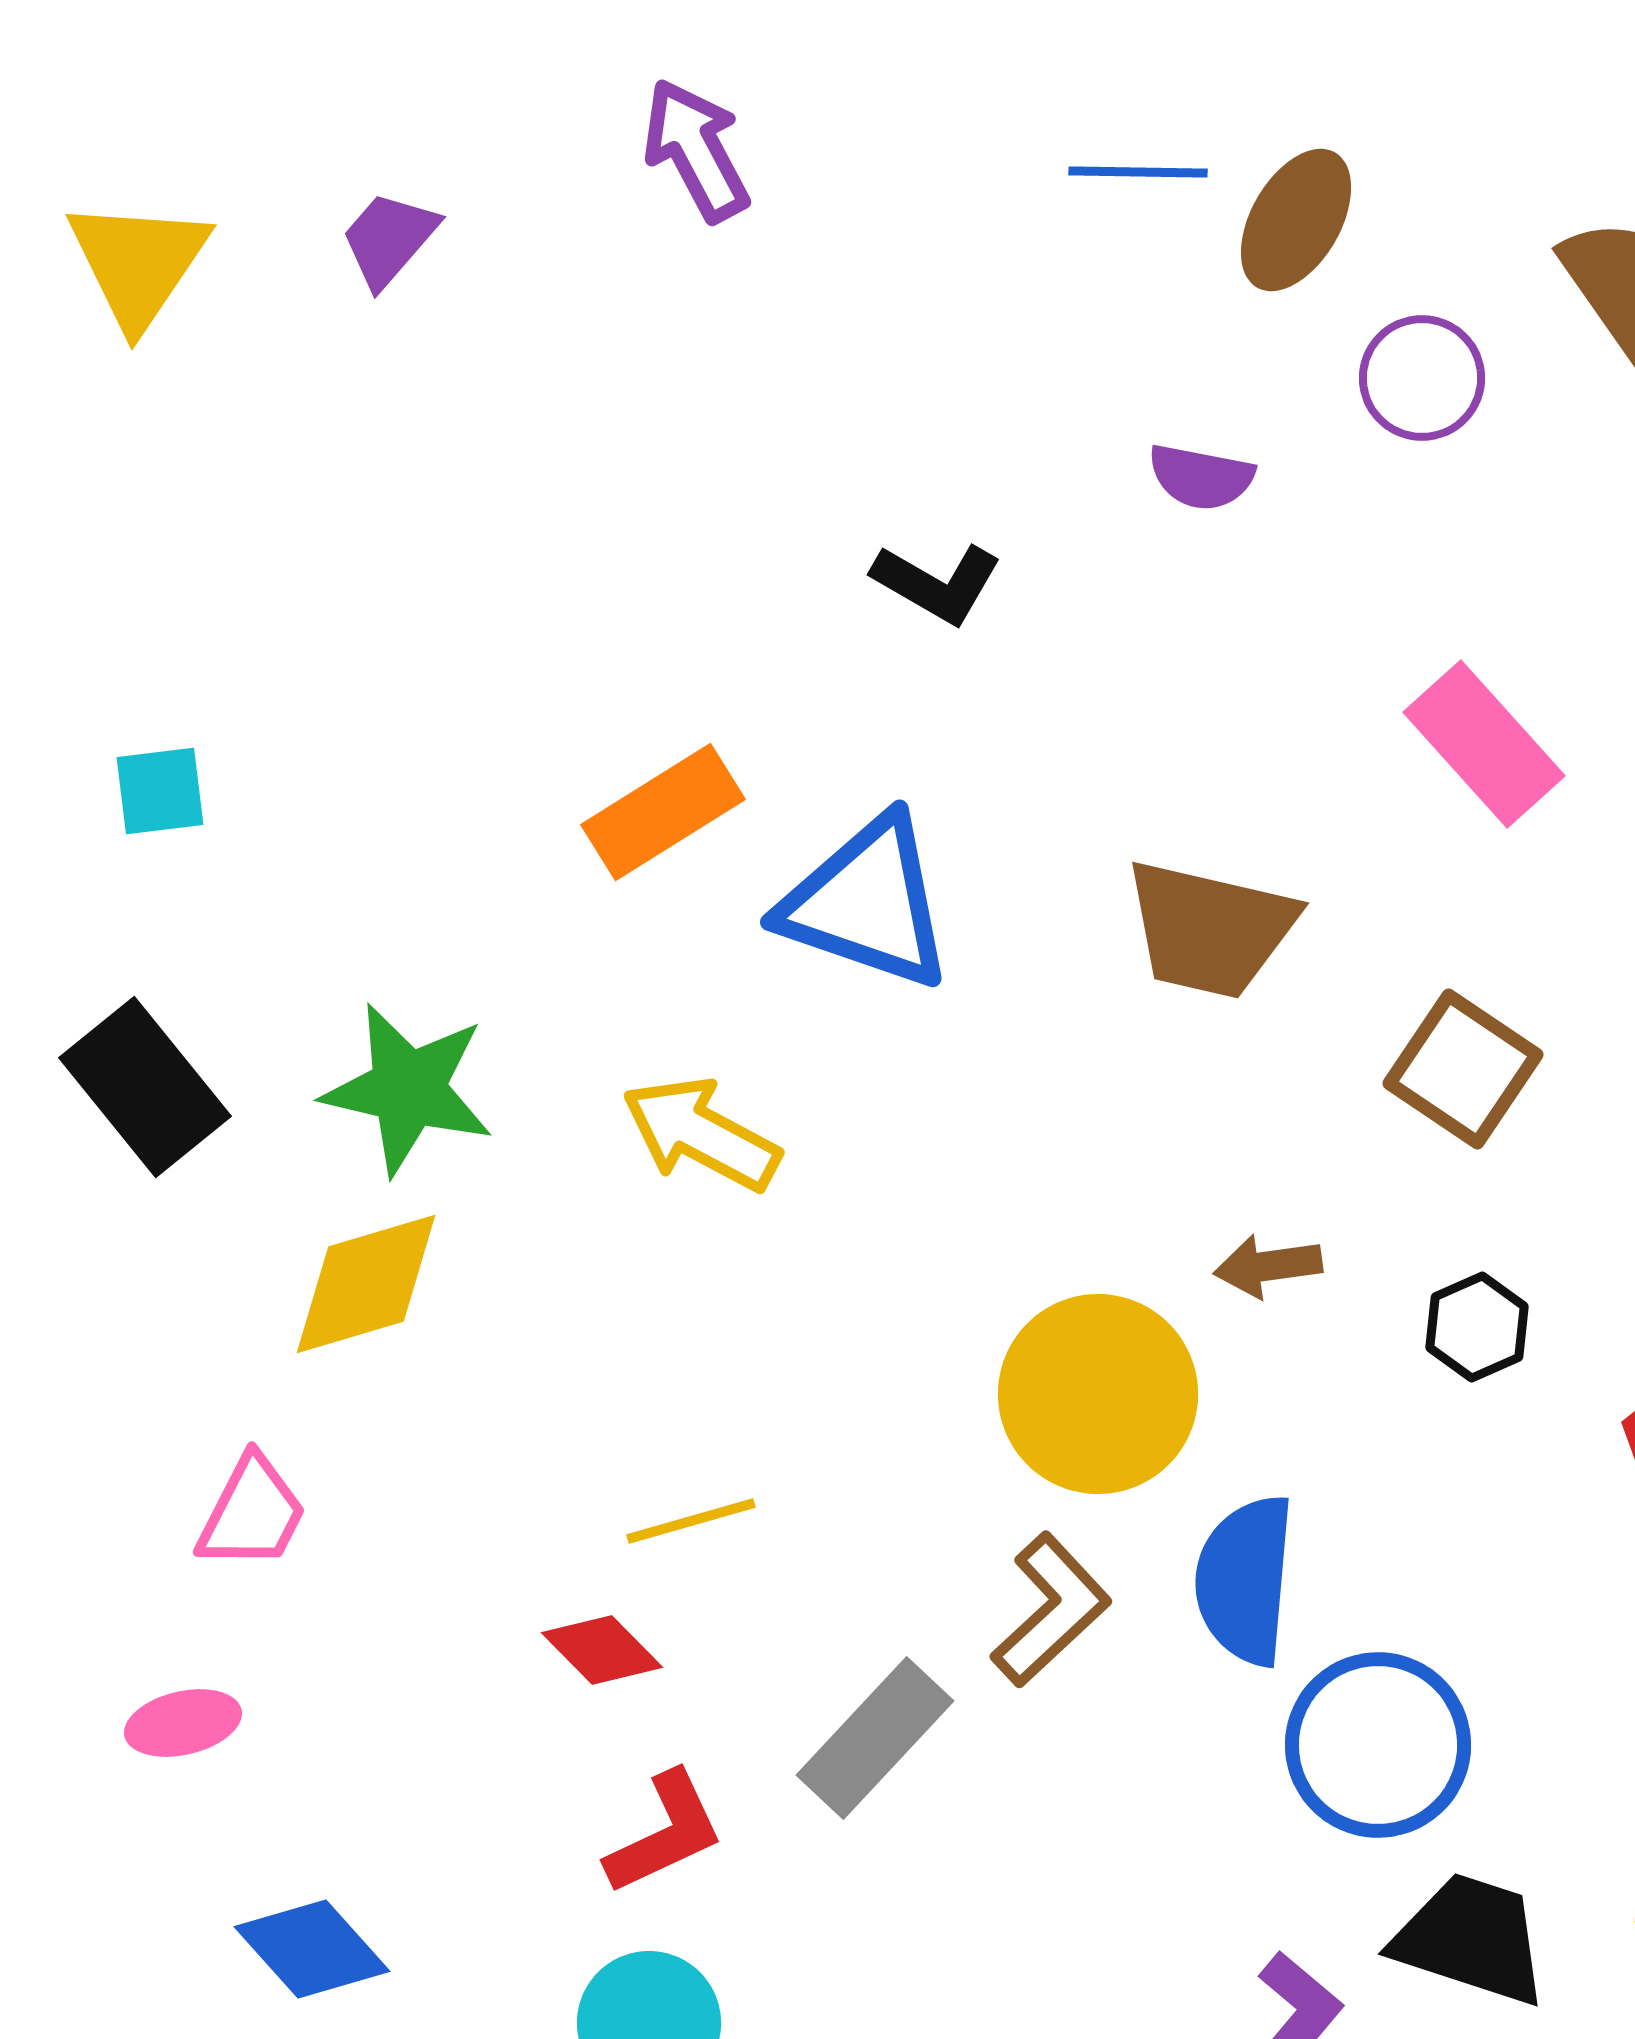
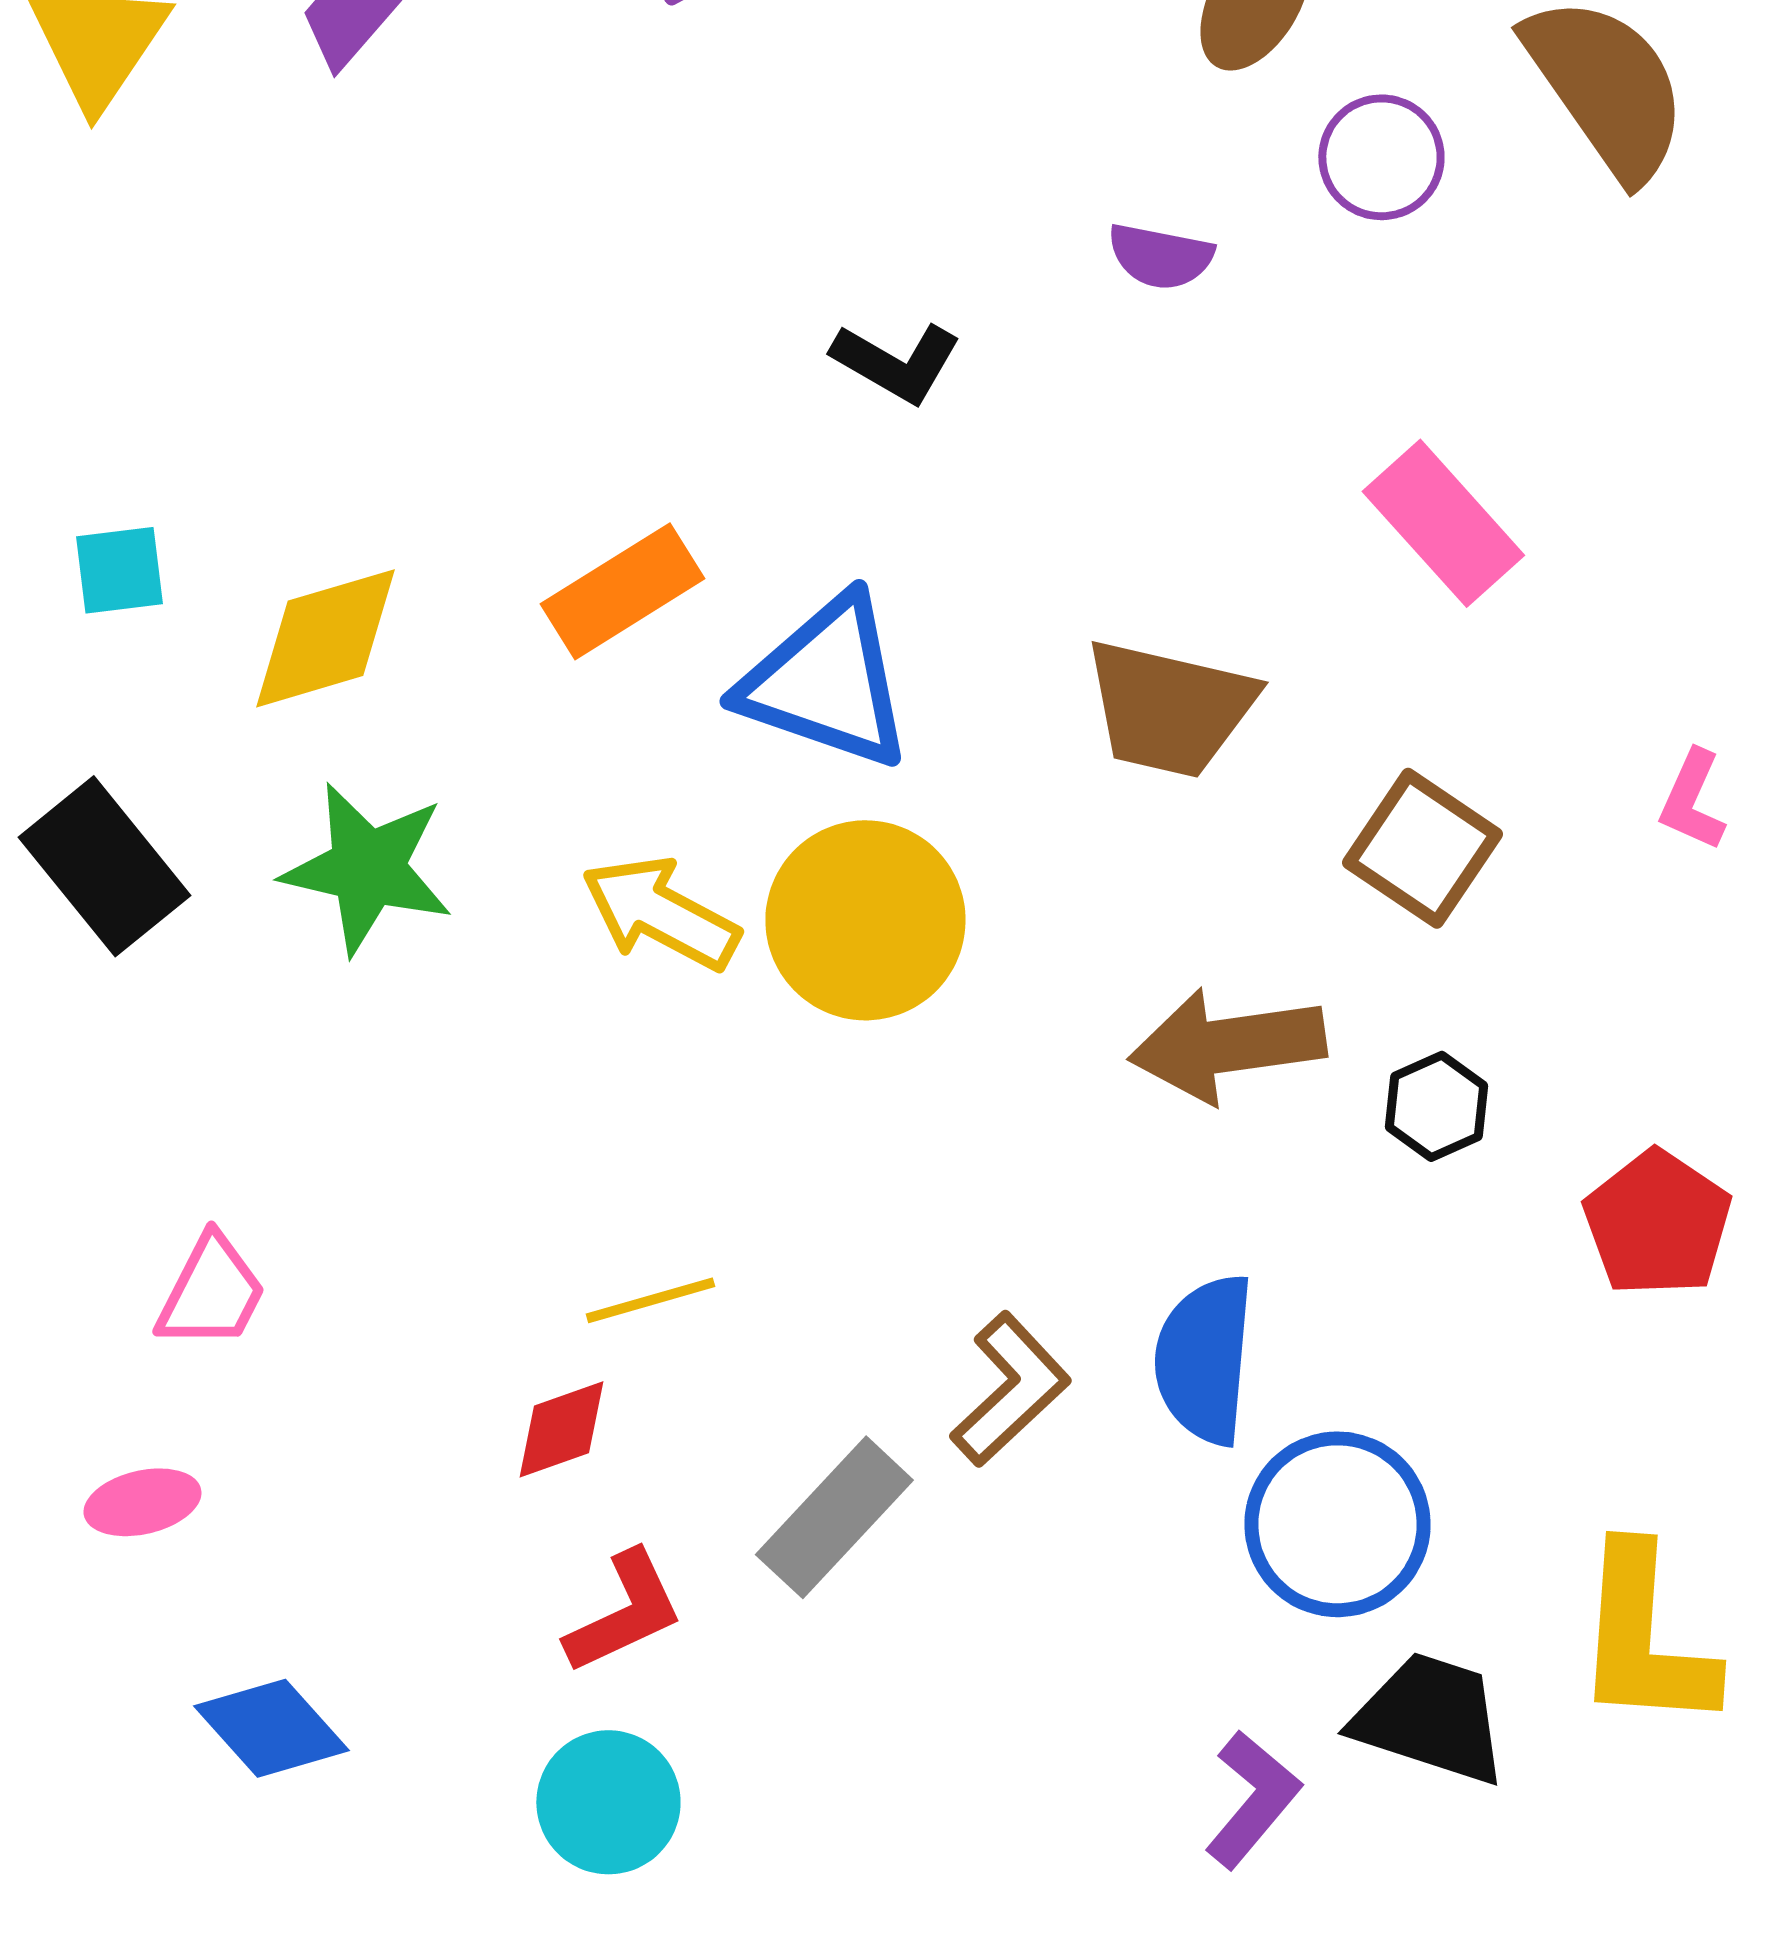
brown arrow: (1268, 1266) -> (1227, 1045), size x1.8
yellow diamond: (366, 1284) -> (325, 638), moved
yellow circle: (1098, 1394) -> (865, 920), moved
red diamond: (602, 1650) -> (561, 1429), turned -65

